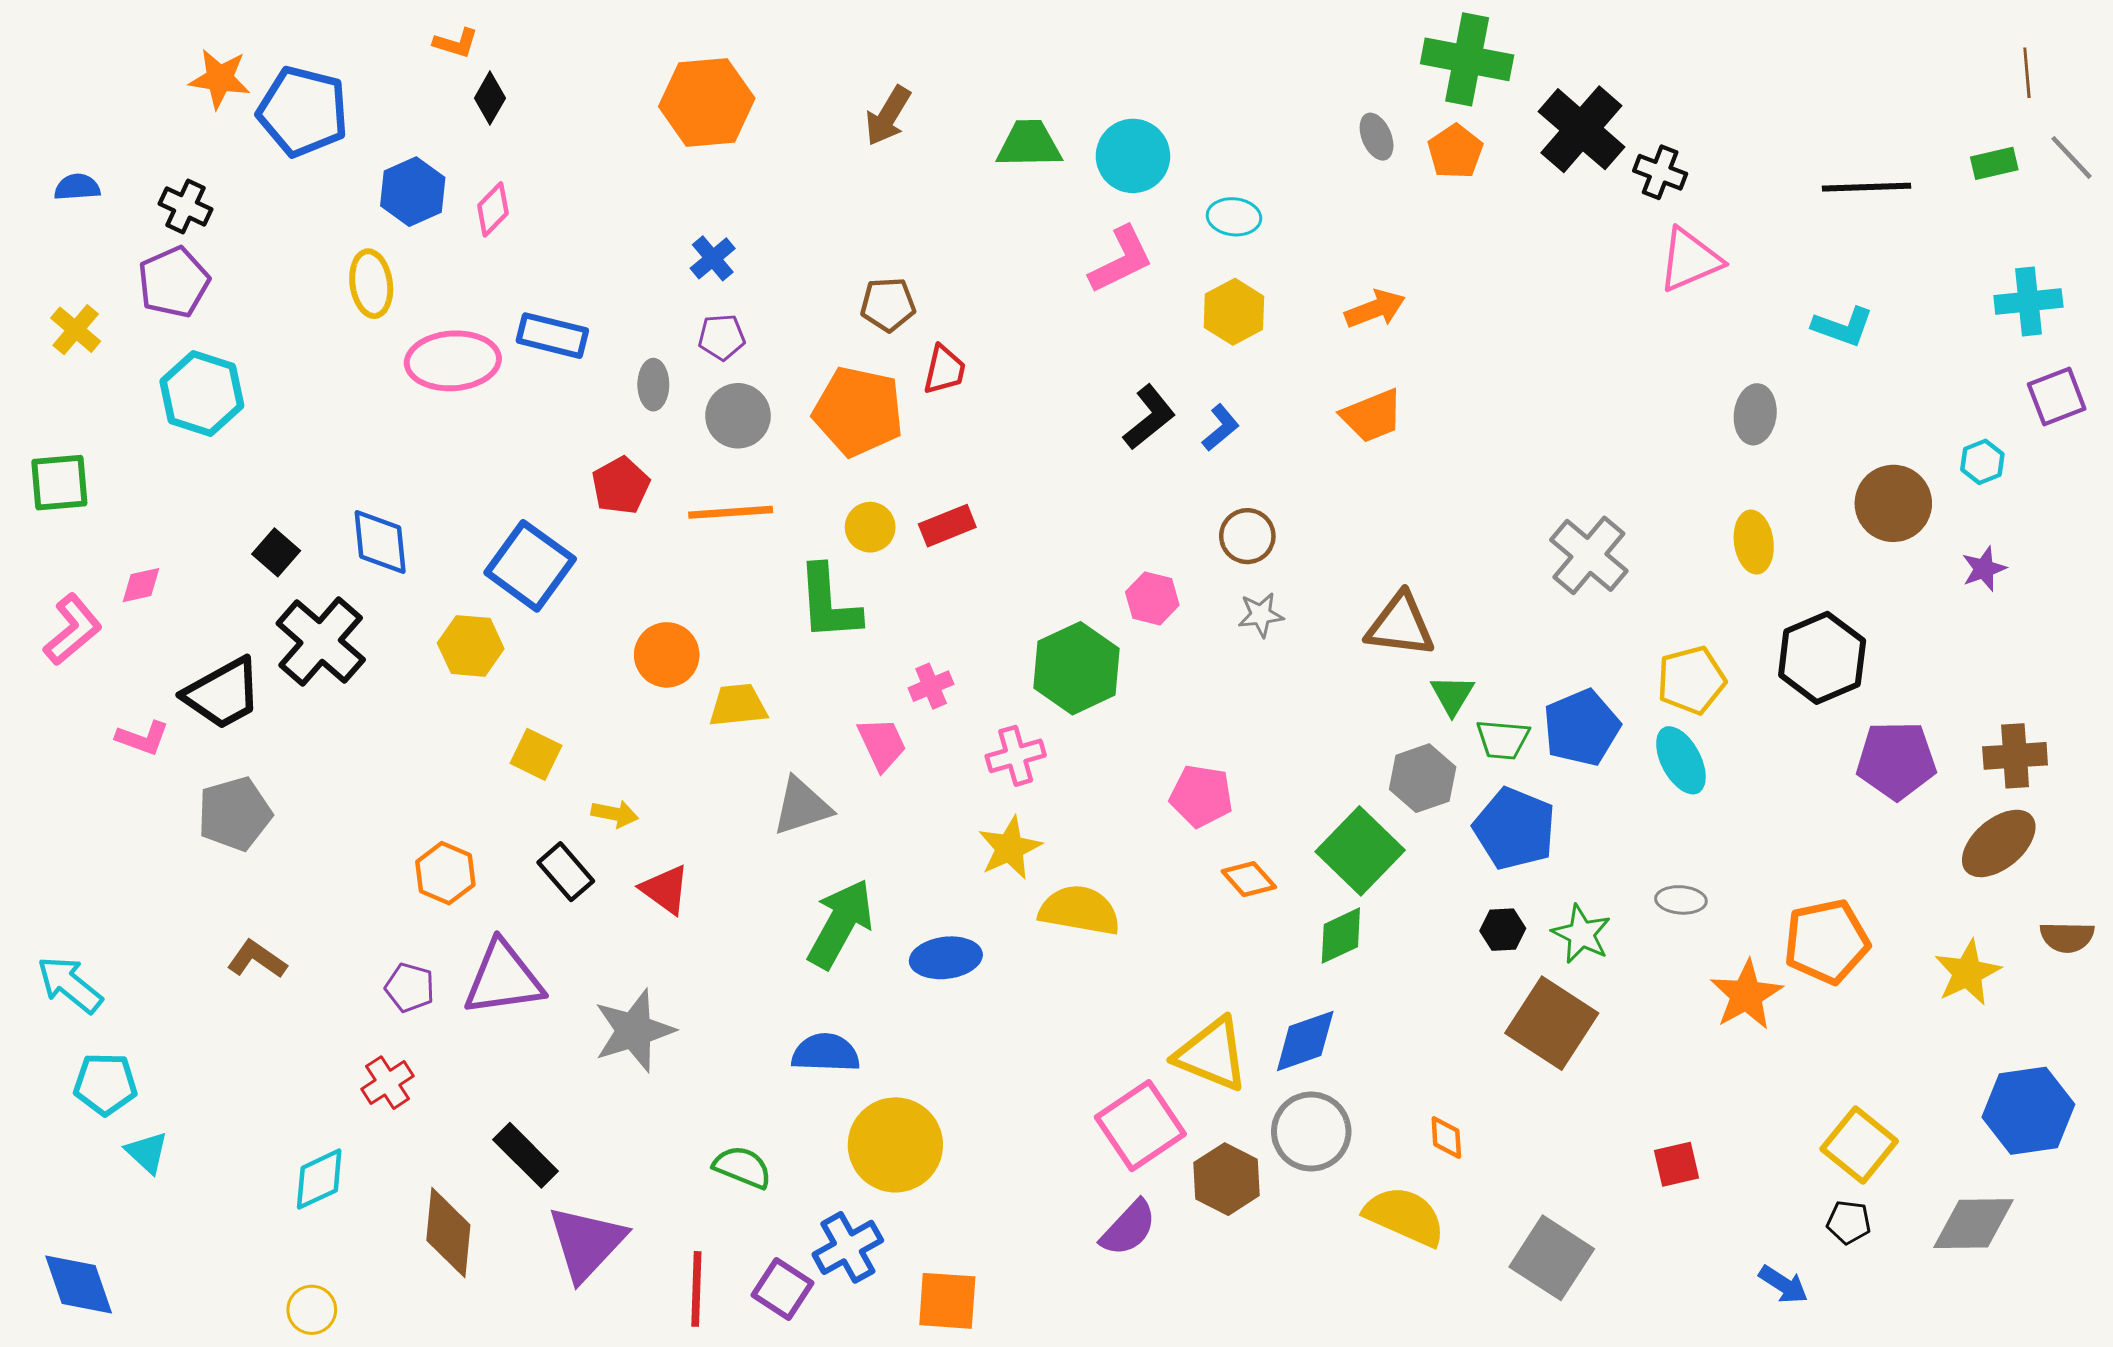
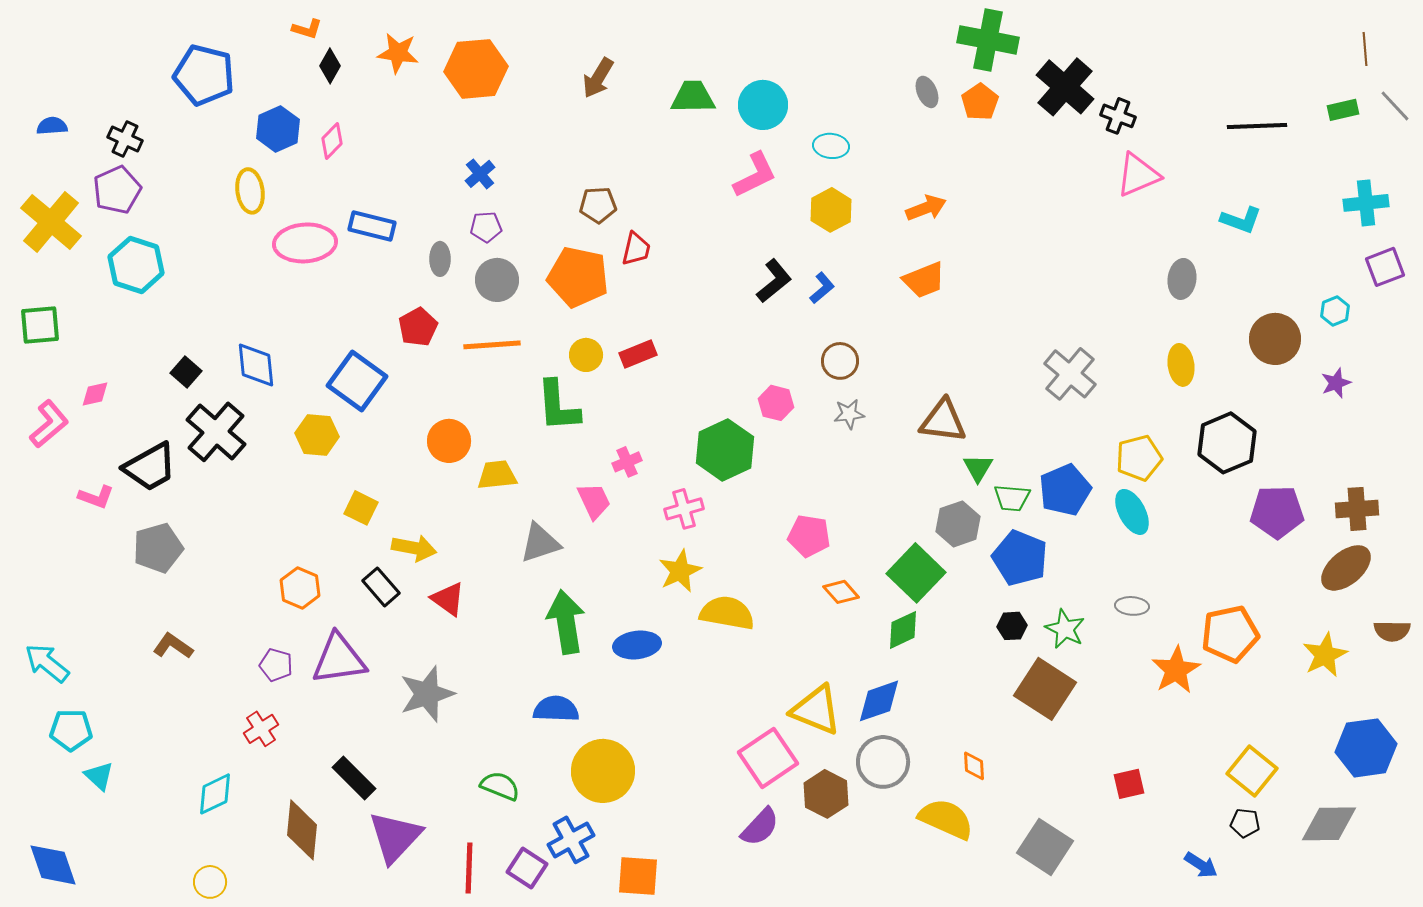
orange star: (220, 79) -> (398, 53), moved
yellow cross: (76, 330) -> (51, 222), size x1.8
yellow arrow: (615, 814) -> (414, 548), size x1.4
green arrow: (840, 924) -> (566, 622), turned -38

